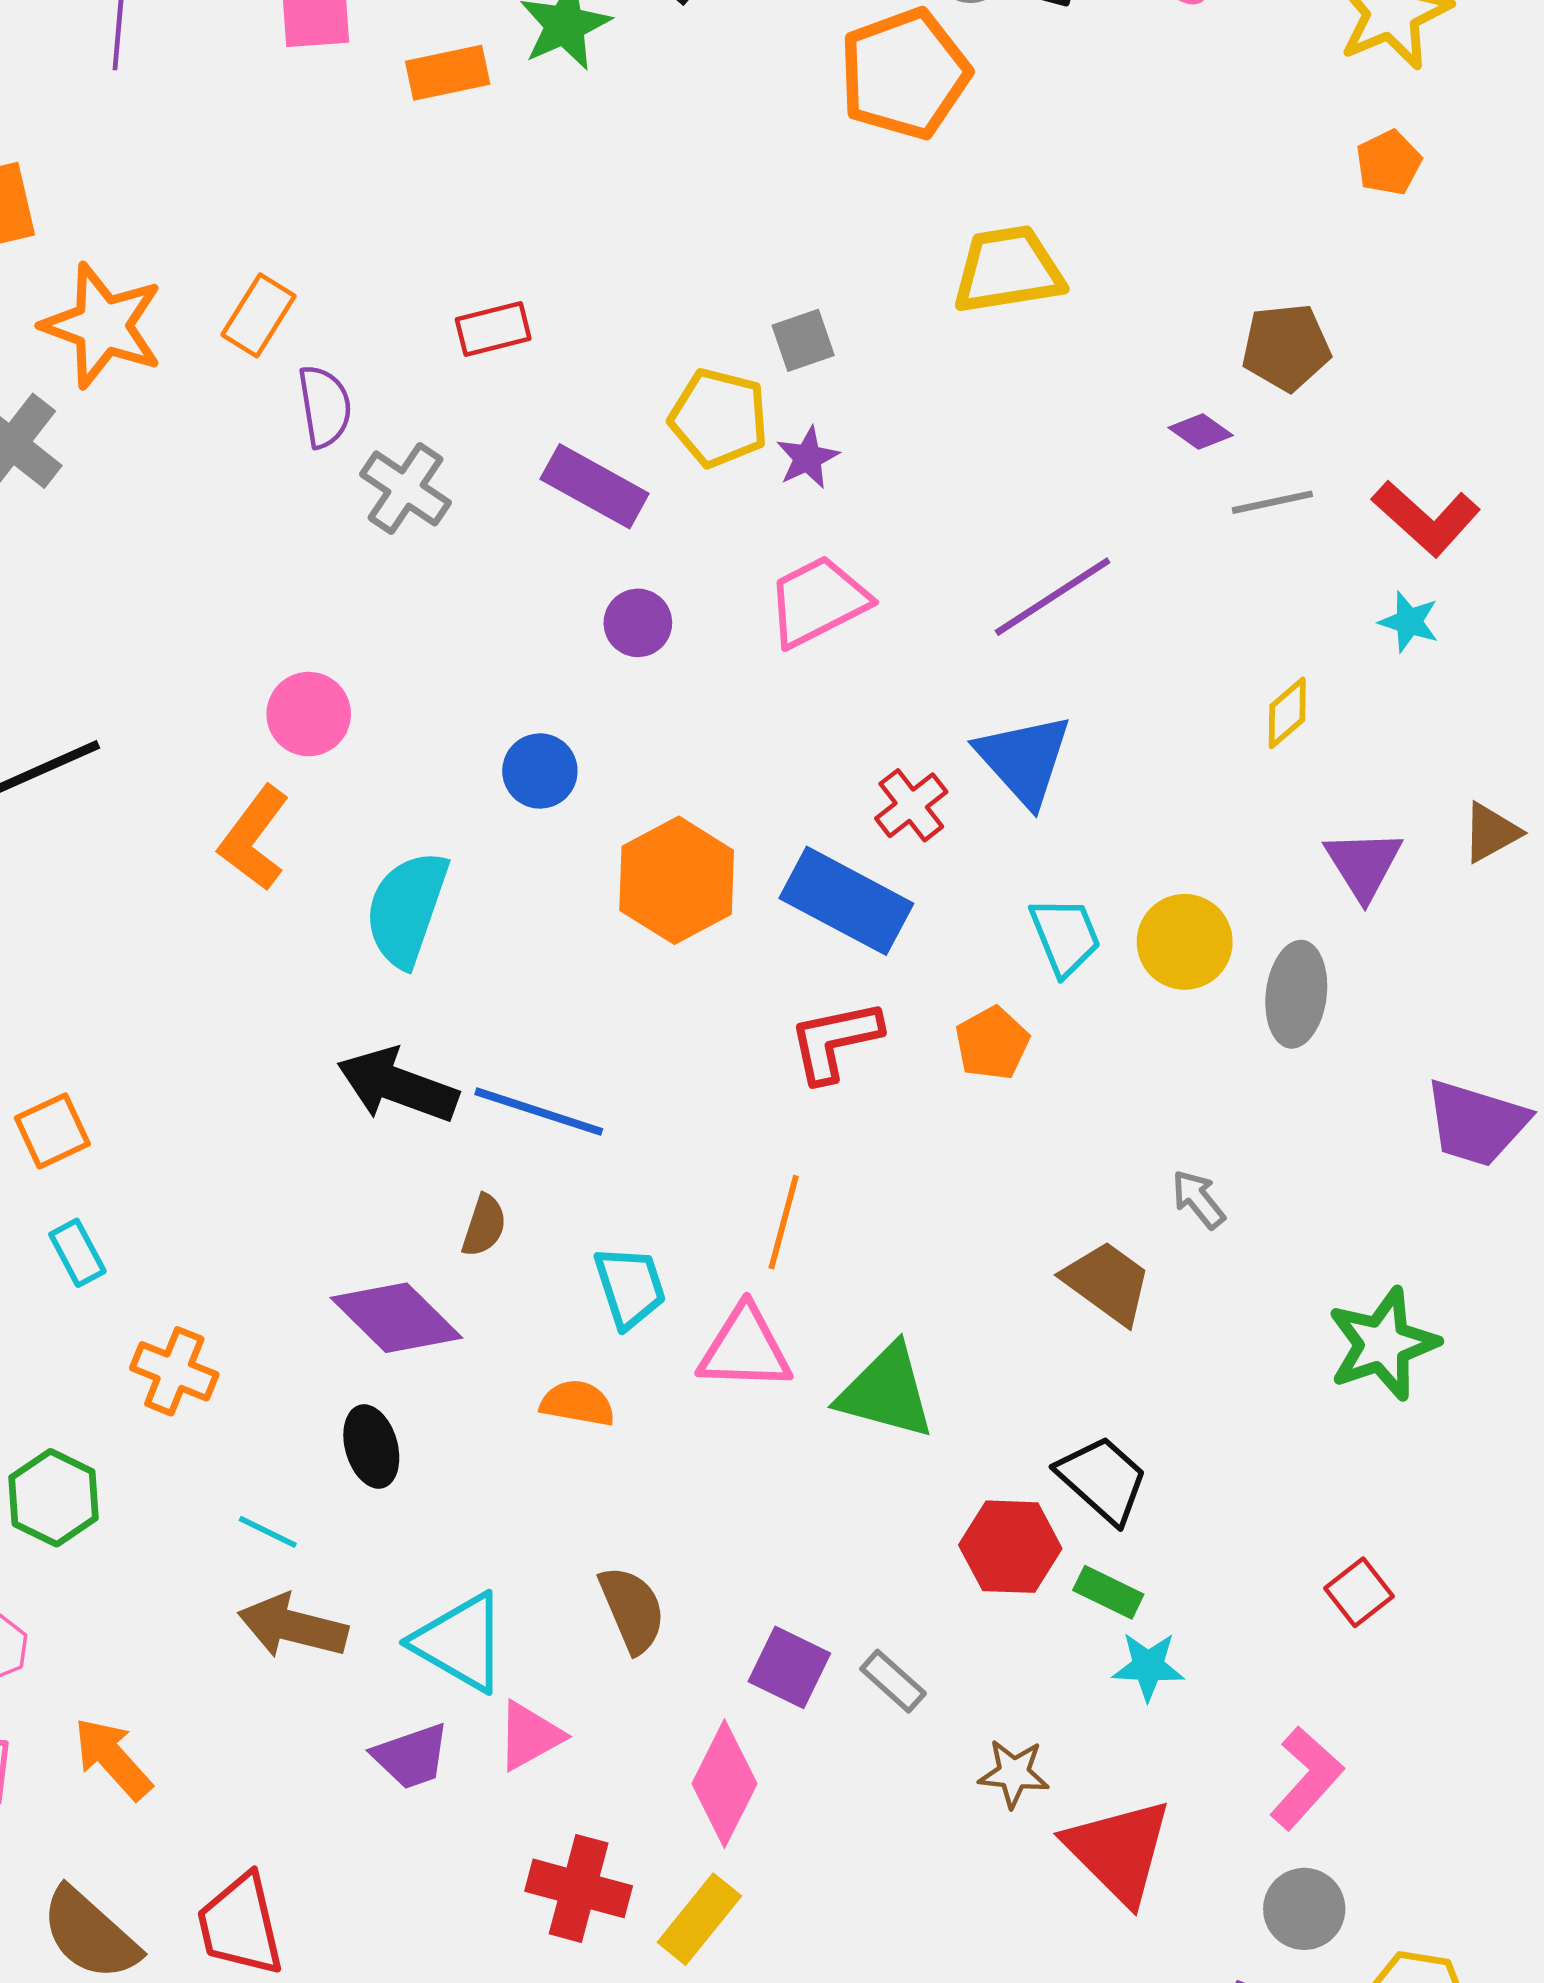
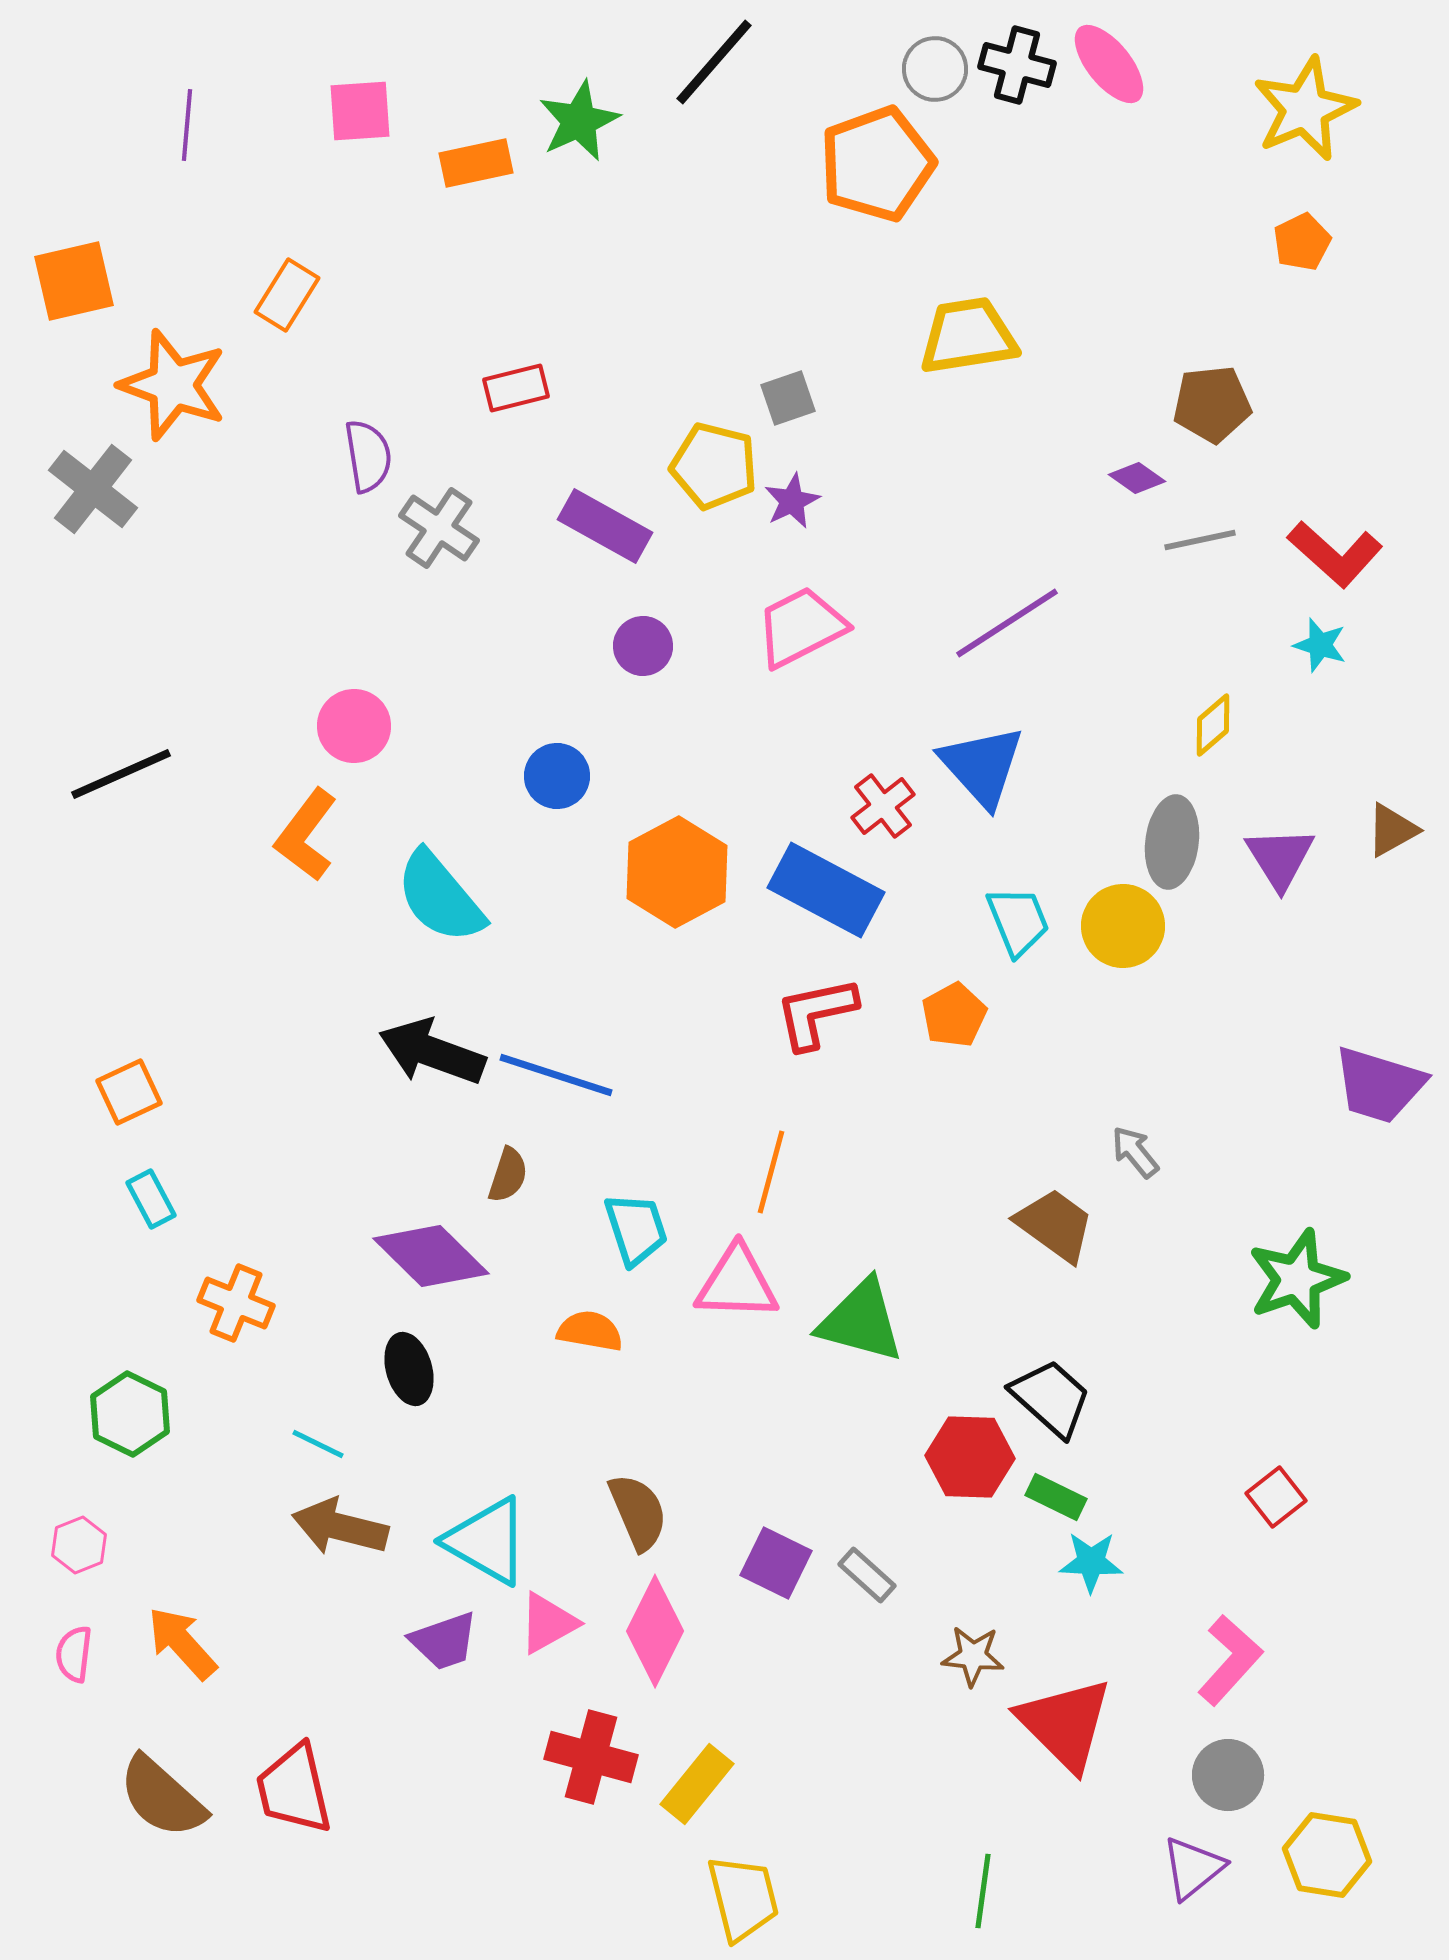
orange rectangle: (259, 315) -> (287, 295), moved
cyan semicircle: (407, 909) -> (440, 897), turned -59
gray ellipse: (1296, 994) -> (1172, 842), moved
pink diamond: (724, 1784) -> (655, 1631), moved

